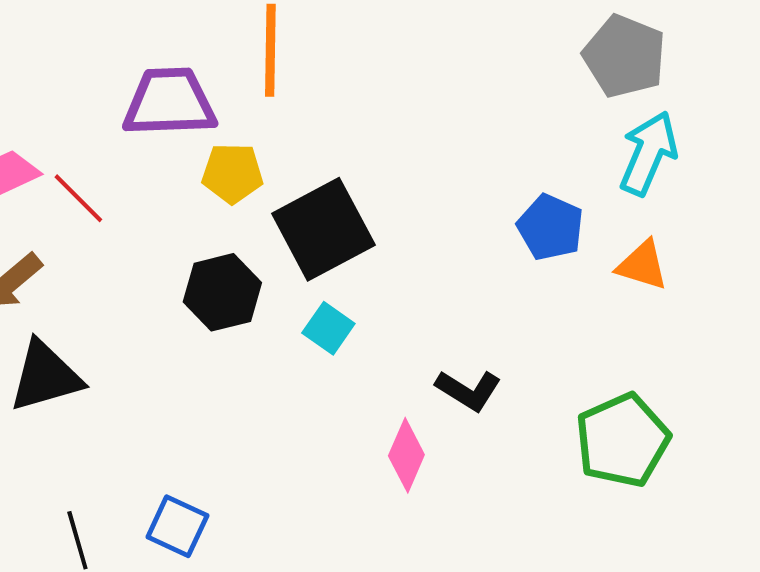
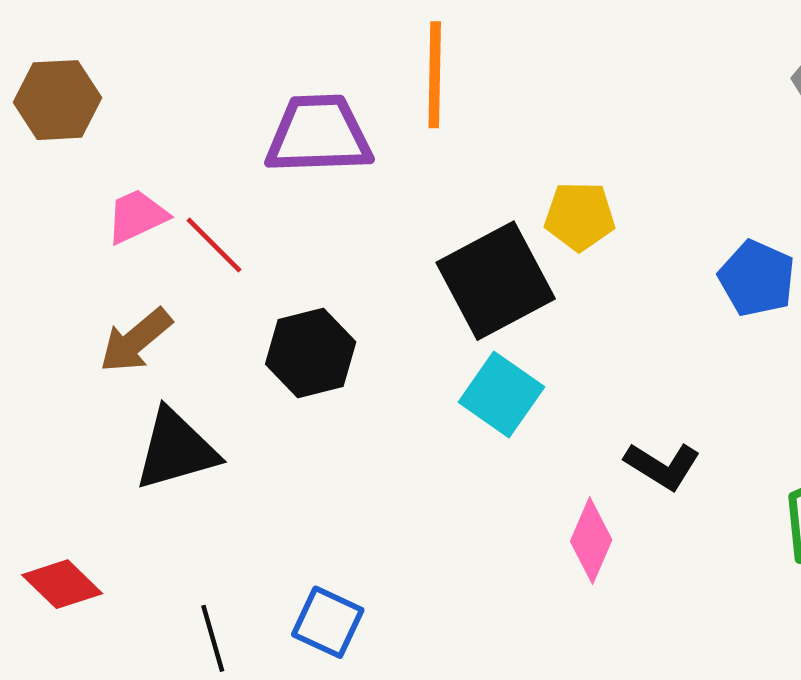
yellow pentagon: (232, 173) -> (580, 216), moved
black hexagon: (222, 292) -> (311, 353), moved
cyan square: (328, 328) -> (501, 394), size x1.4

